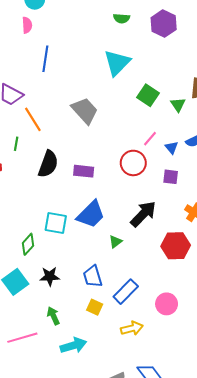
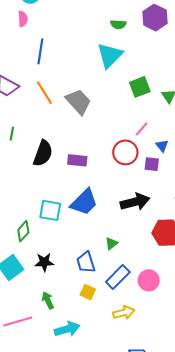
green semicircle: (122, 18) -> (118, 24), moved
green square: (148, 95) -> (140, 87), turned 35
orange line: (33, 119) -> (44, 93), moved
blue triangle: (172, 148) -> (162, 146), moved
purple square: (171, 177) -> (152, 164), moved
black arrow: (143, 214) -> (135, 202), turned 32
green triangle: (115, 242) -> (111, 243), moved
pink circle: (167, 304) -> (149, 280), moved

